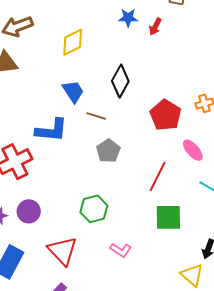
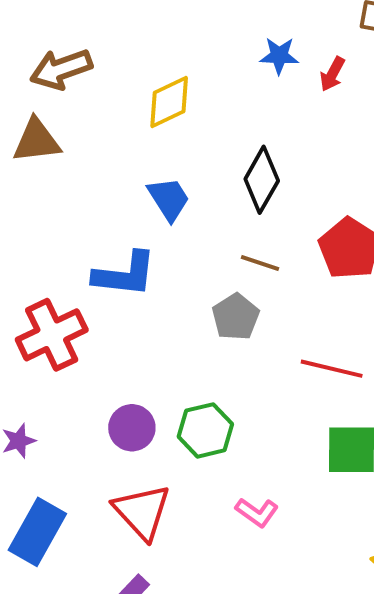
brown line: (96, 116) -> (260, 263), moved
red line: (158, 176) -> (332, 369), turned 76
purple circle: (29, 211) -> (132, 428), moved

